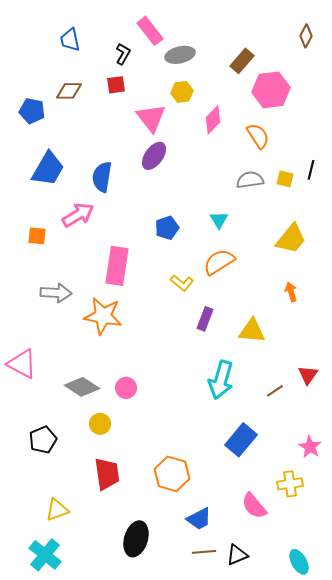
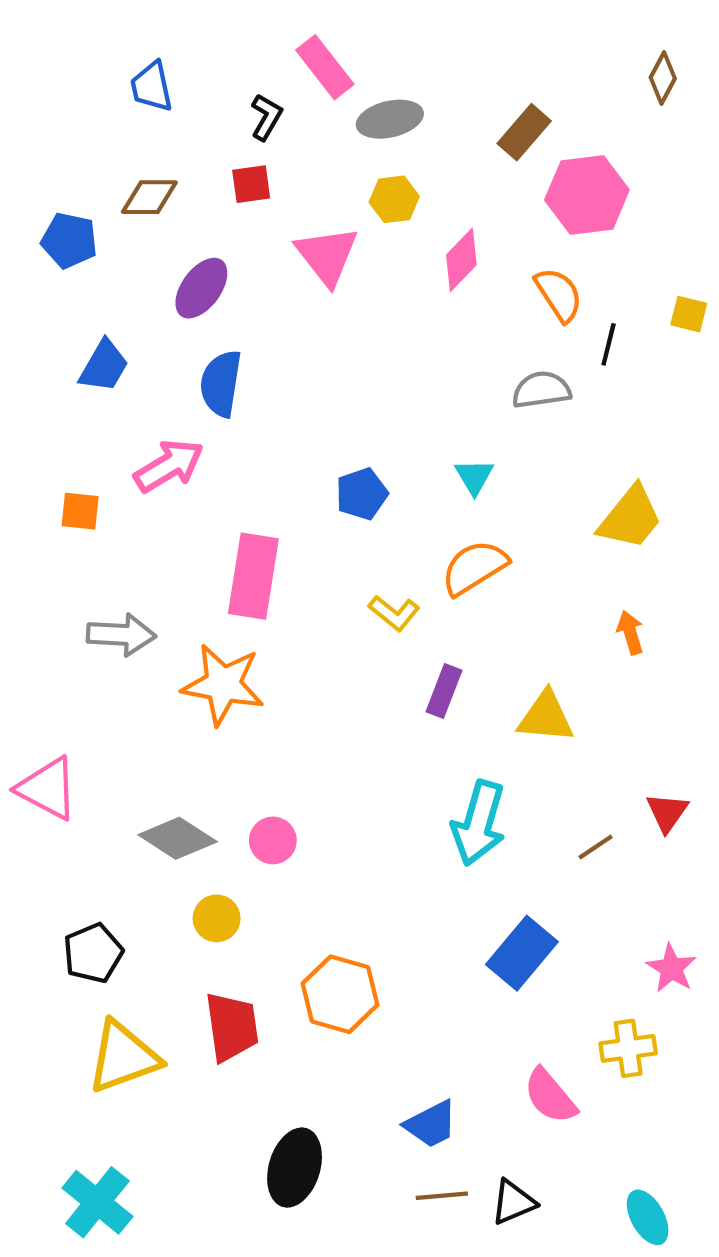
purple ellipse: (154, 156) -> (201, 288), moved
blue trapezoid: (48, 169) -> (104, 366), size x0.7
black line: (311, 170) -> (609, 344), moved
yellow square: (285, 179) -> (689, 314), moved
orange hexagon: (172, 474) -> (340, 994), moved
yellow triangle: (57, 510) -> (123, 1057), moved, size x1.5

